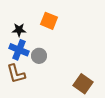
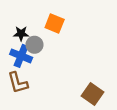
gray circle: (39, 56) -> (34, 45), moved

